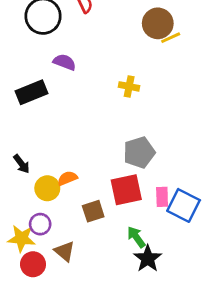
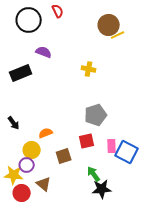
yellow circle: (47, 188) -> (32, 150), moved
red square: (126, 190) -> (87, 141), size x0.7
black star: (148, 259) -> (102, 189), turned 30

